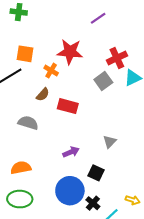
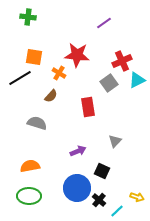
red rectangle: (68, 106) -> (88, 107), moved, turned 66

